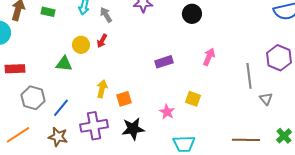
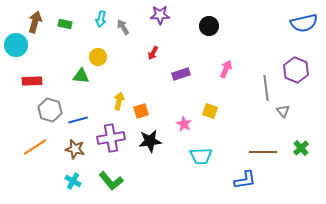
red arrow: (102, 41) -> (153, 53), moved
blue line: (61, 108) -> (78, 120), turned 36

